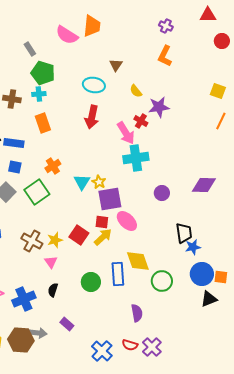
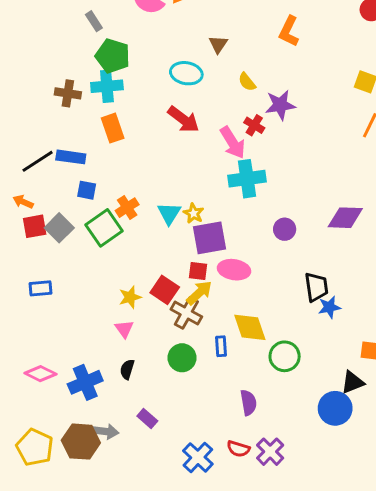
cyan cross: (39, 94) -> (107, 86), size x1.5
red arrow: (92, 117) -> (183, 119), turned -65
orange cross: (53, 166) -> (127, 208), moved
blue square: (15, 167) -> (87, 190), moved
pink ellipse: (127, 221) -> (234, 270), turned -35
brown cross: (32, 241) -> (186, 313), moved
blue rectangle: (118, 274) -> (221, 346), size x0.6
blue circle: (202, 274) -> (335, 408), moved

